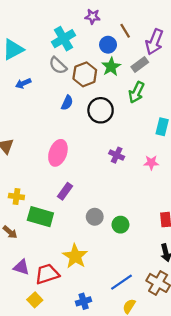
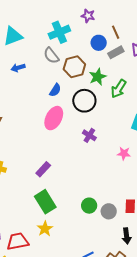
gray rectangle: (140, 65) -> (116, 52), moved
green star: (111, 67) -> (98, 77), moved
pink ellipse: (58, 153) -> (54, 118), moved
purple cross: (117, 155) -> (89, 135), moved
green rectangle: (40, 217) -> (45, 202), moved, turned 35
gray circle: (95, 217) -> (109, 211), moved
yellow star: (75, 256) -> (45, 229), size x0.7

